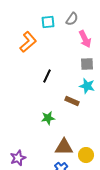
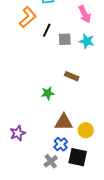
gray square: (87, 64) -> (65, 39), moved
black line: (47, 76) -> (47, 30), moved
cyan star: (87, 86) -> (87, 41), moved

